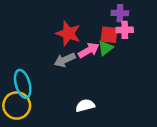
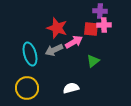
green triangle: (106, 48) -> (93, 61), moved
cyan ellipse: (23, 84) -> (30, 54), moved
yellow circle: (17, 106) -> (27, 88), moved

